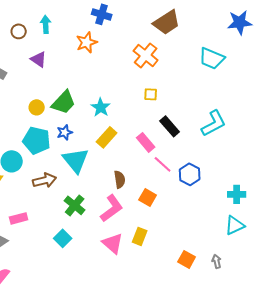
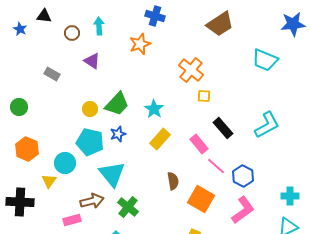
orange cross: (146, 55) -> (191, 70), moved
cyan triangle: (76, 160) -> (112, 174), moved
brown arrow: (45, 180) -> (92, 201), moved
orange square: (148, 197) -> (201, 199), size x1.5
pink L-shape: (112, 208) -> (243, 210), moved

